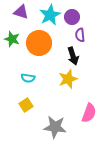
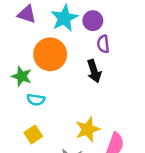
green star: (12, 39) -> (22, 76), moved
yellow star: (68, 79) -> (88, 129), moved

